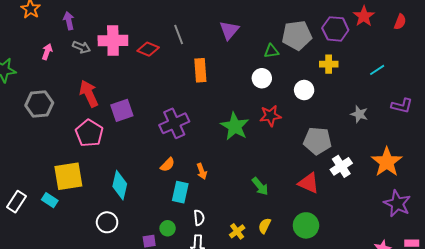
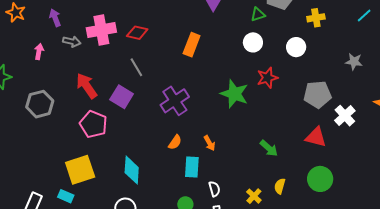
gray line: (179, 35) -> (136, 67), moved
orange rectangle: (200, 70) -> (192, 45), turned 35
purple square: (122, 110) -> (122, 97), turned -30

